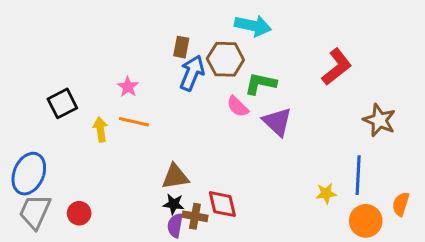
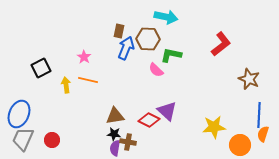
purple triangle: (277, 122) -> (167, 111), moved
blue line: (358, 175) -> (259, 115), moved
yellow star: (326, 193) -> (214, 127), size x1.6
red diamond: (222, 204) -> (149, 120), moved, turned -50

